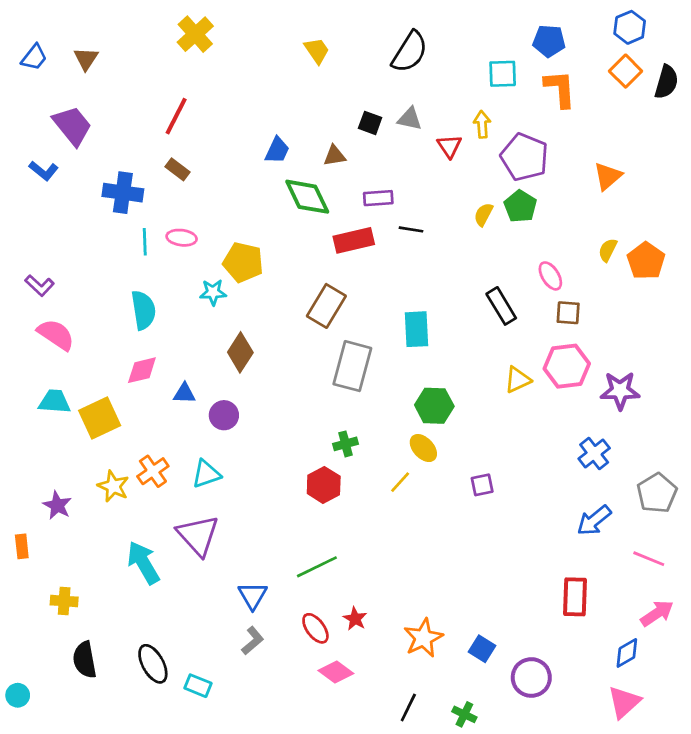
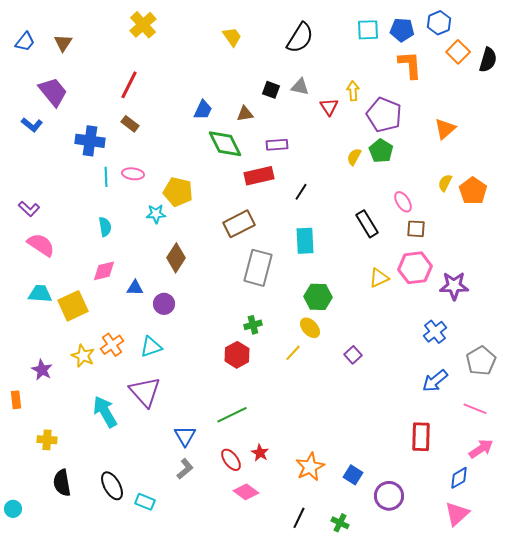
blue hexagon: (630, 27) -> (439, 23), moved
cyan square: (503, 74) -> (368, 30), moved
black line: (411, 229) -> (301, 192), moved, turned -66
brown rectangle: (326, 306) -> (239, 224), turned 32
cyan semicircle: (143, 310) -> (105, 227), size x0.7
purple square: (482, 485) -> (353, 355), turned -30

